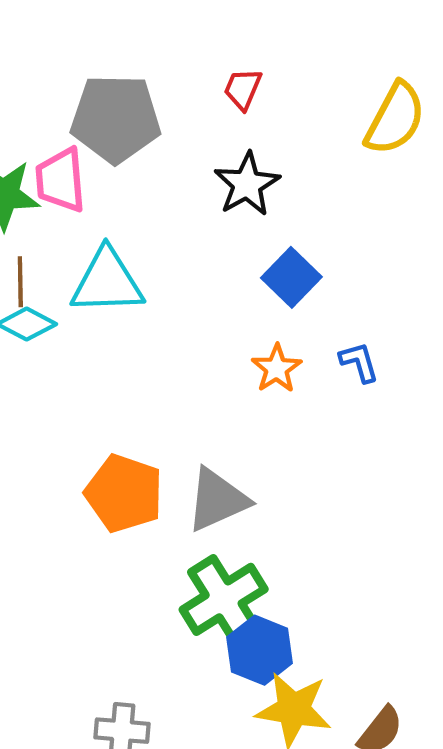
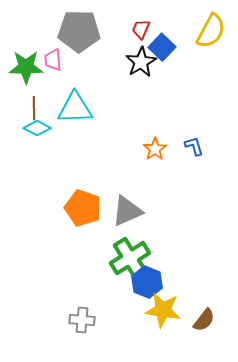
red trapezoid: (243, 89) -> (141, 29), moved
pink trapezoid: (61, 180) -> (53, 60), size x0.7
blue square: (291, 277) -> (162, 47), moved

